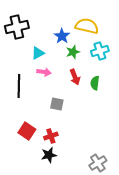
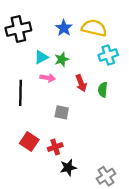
blue star: (62, 36) -> (64, 28), moved
green star: (73, 52) -> (62, 59), moved
black star: (49, 155) -> (68, 168), moved

